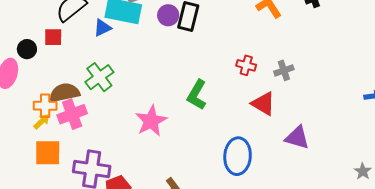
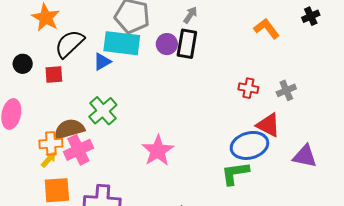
black circle: (27, 49) -> (23, 64), moved
green L-shape: (197, 95) -> (235, 173), moved, turned 56
blue ellipse: (238, 156) -> (249, 145), moved, turned 75

